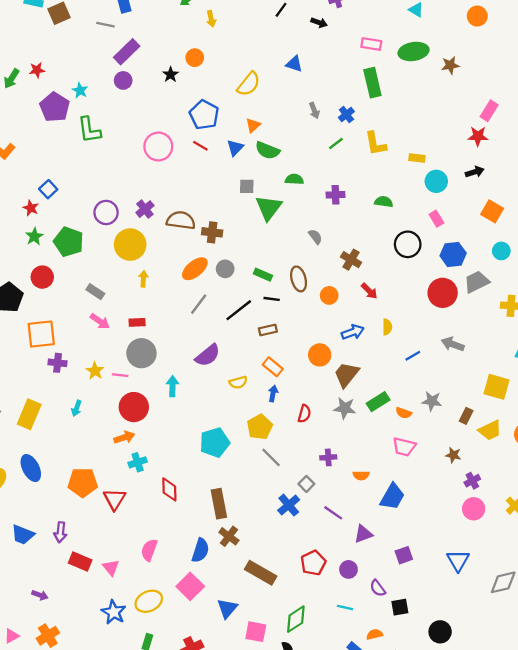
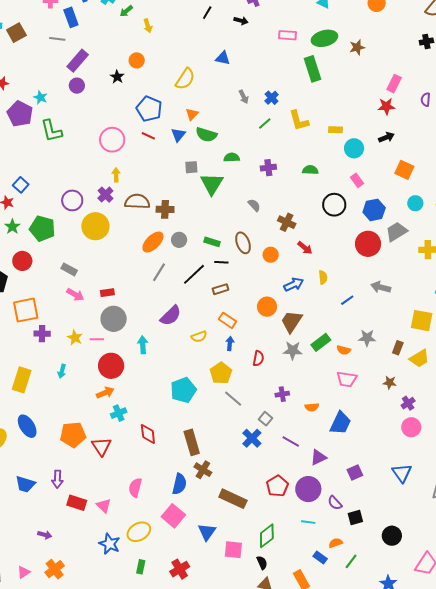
green rectangle: (372, 83) -> (312, 69), moved
yellow arrow: (143, 279) -> (116, 175), moved
purple circle: (348, 569) -> (308, 489), size x1.6

